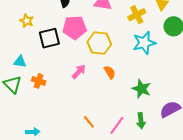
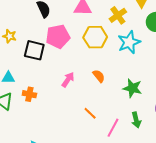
black square: (49, 38) -> (34, 50), turned 35
yellow hexagon: (99, 43) -> (95, 37), moved
orange line: (89, 122) -> (90, 113), moved

